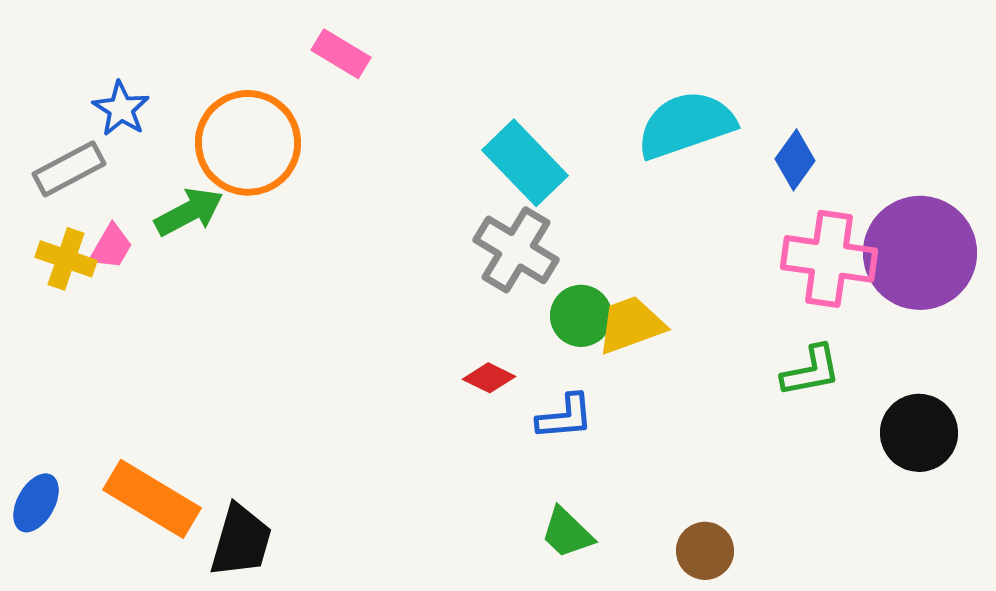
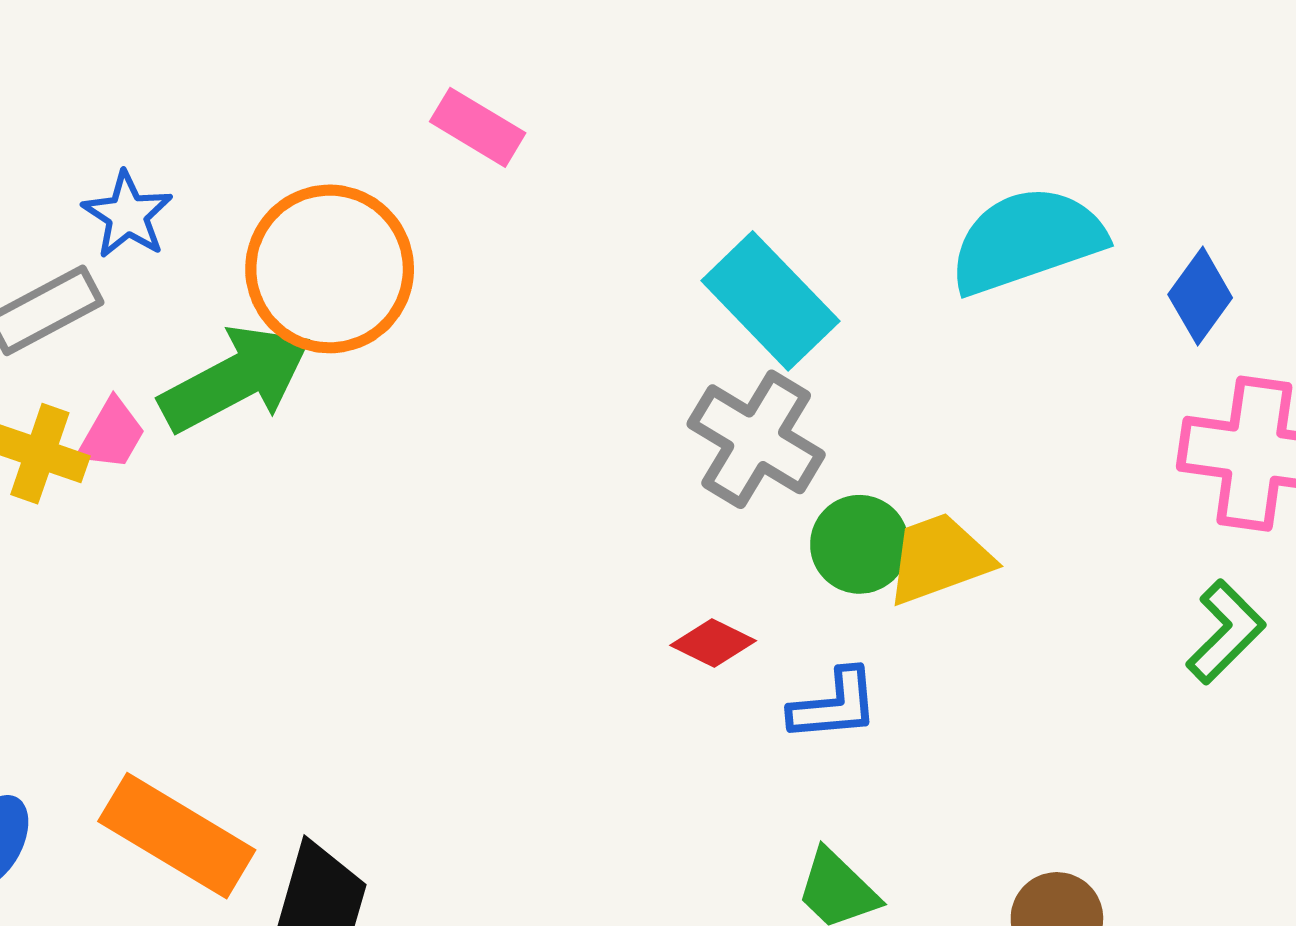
green arrow: (189, 212) -> (236, 379), size x1.4
green L-shape: (811, 371) -> (1226, 632), turned -34

